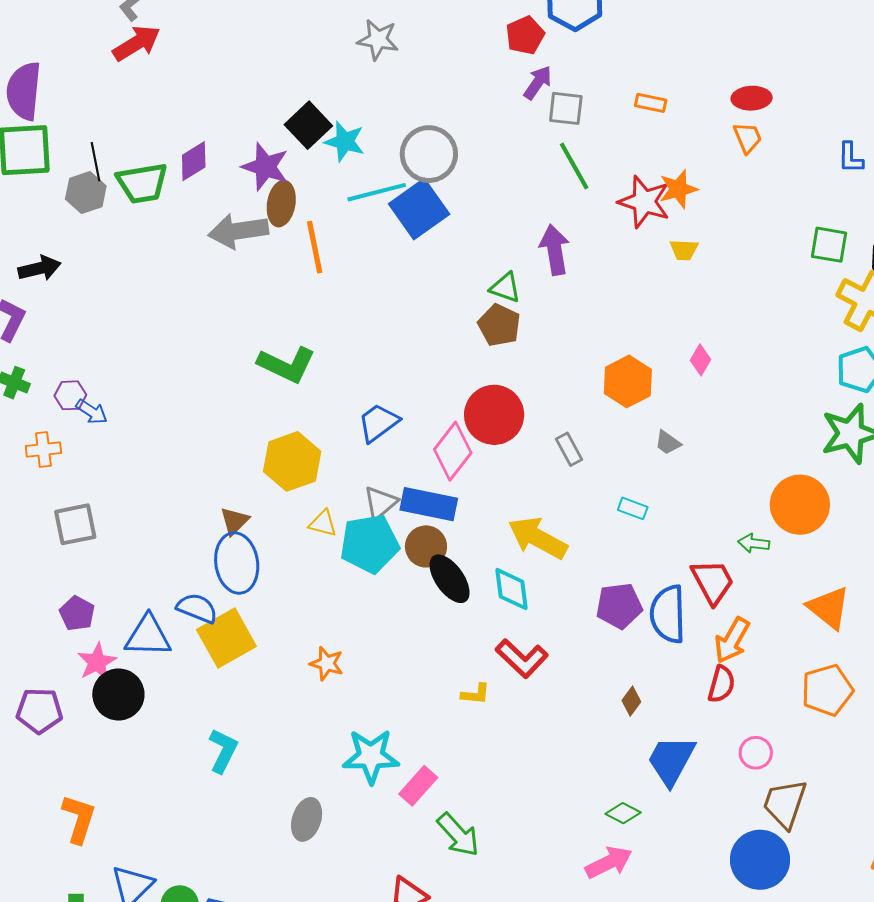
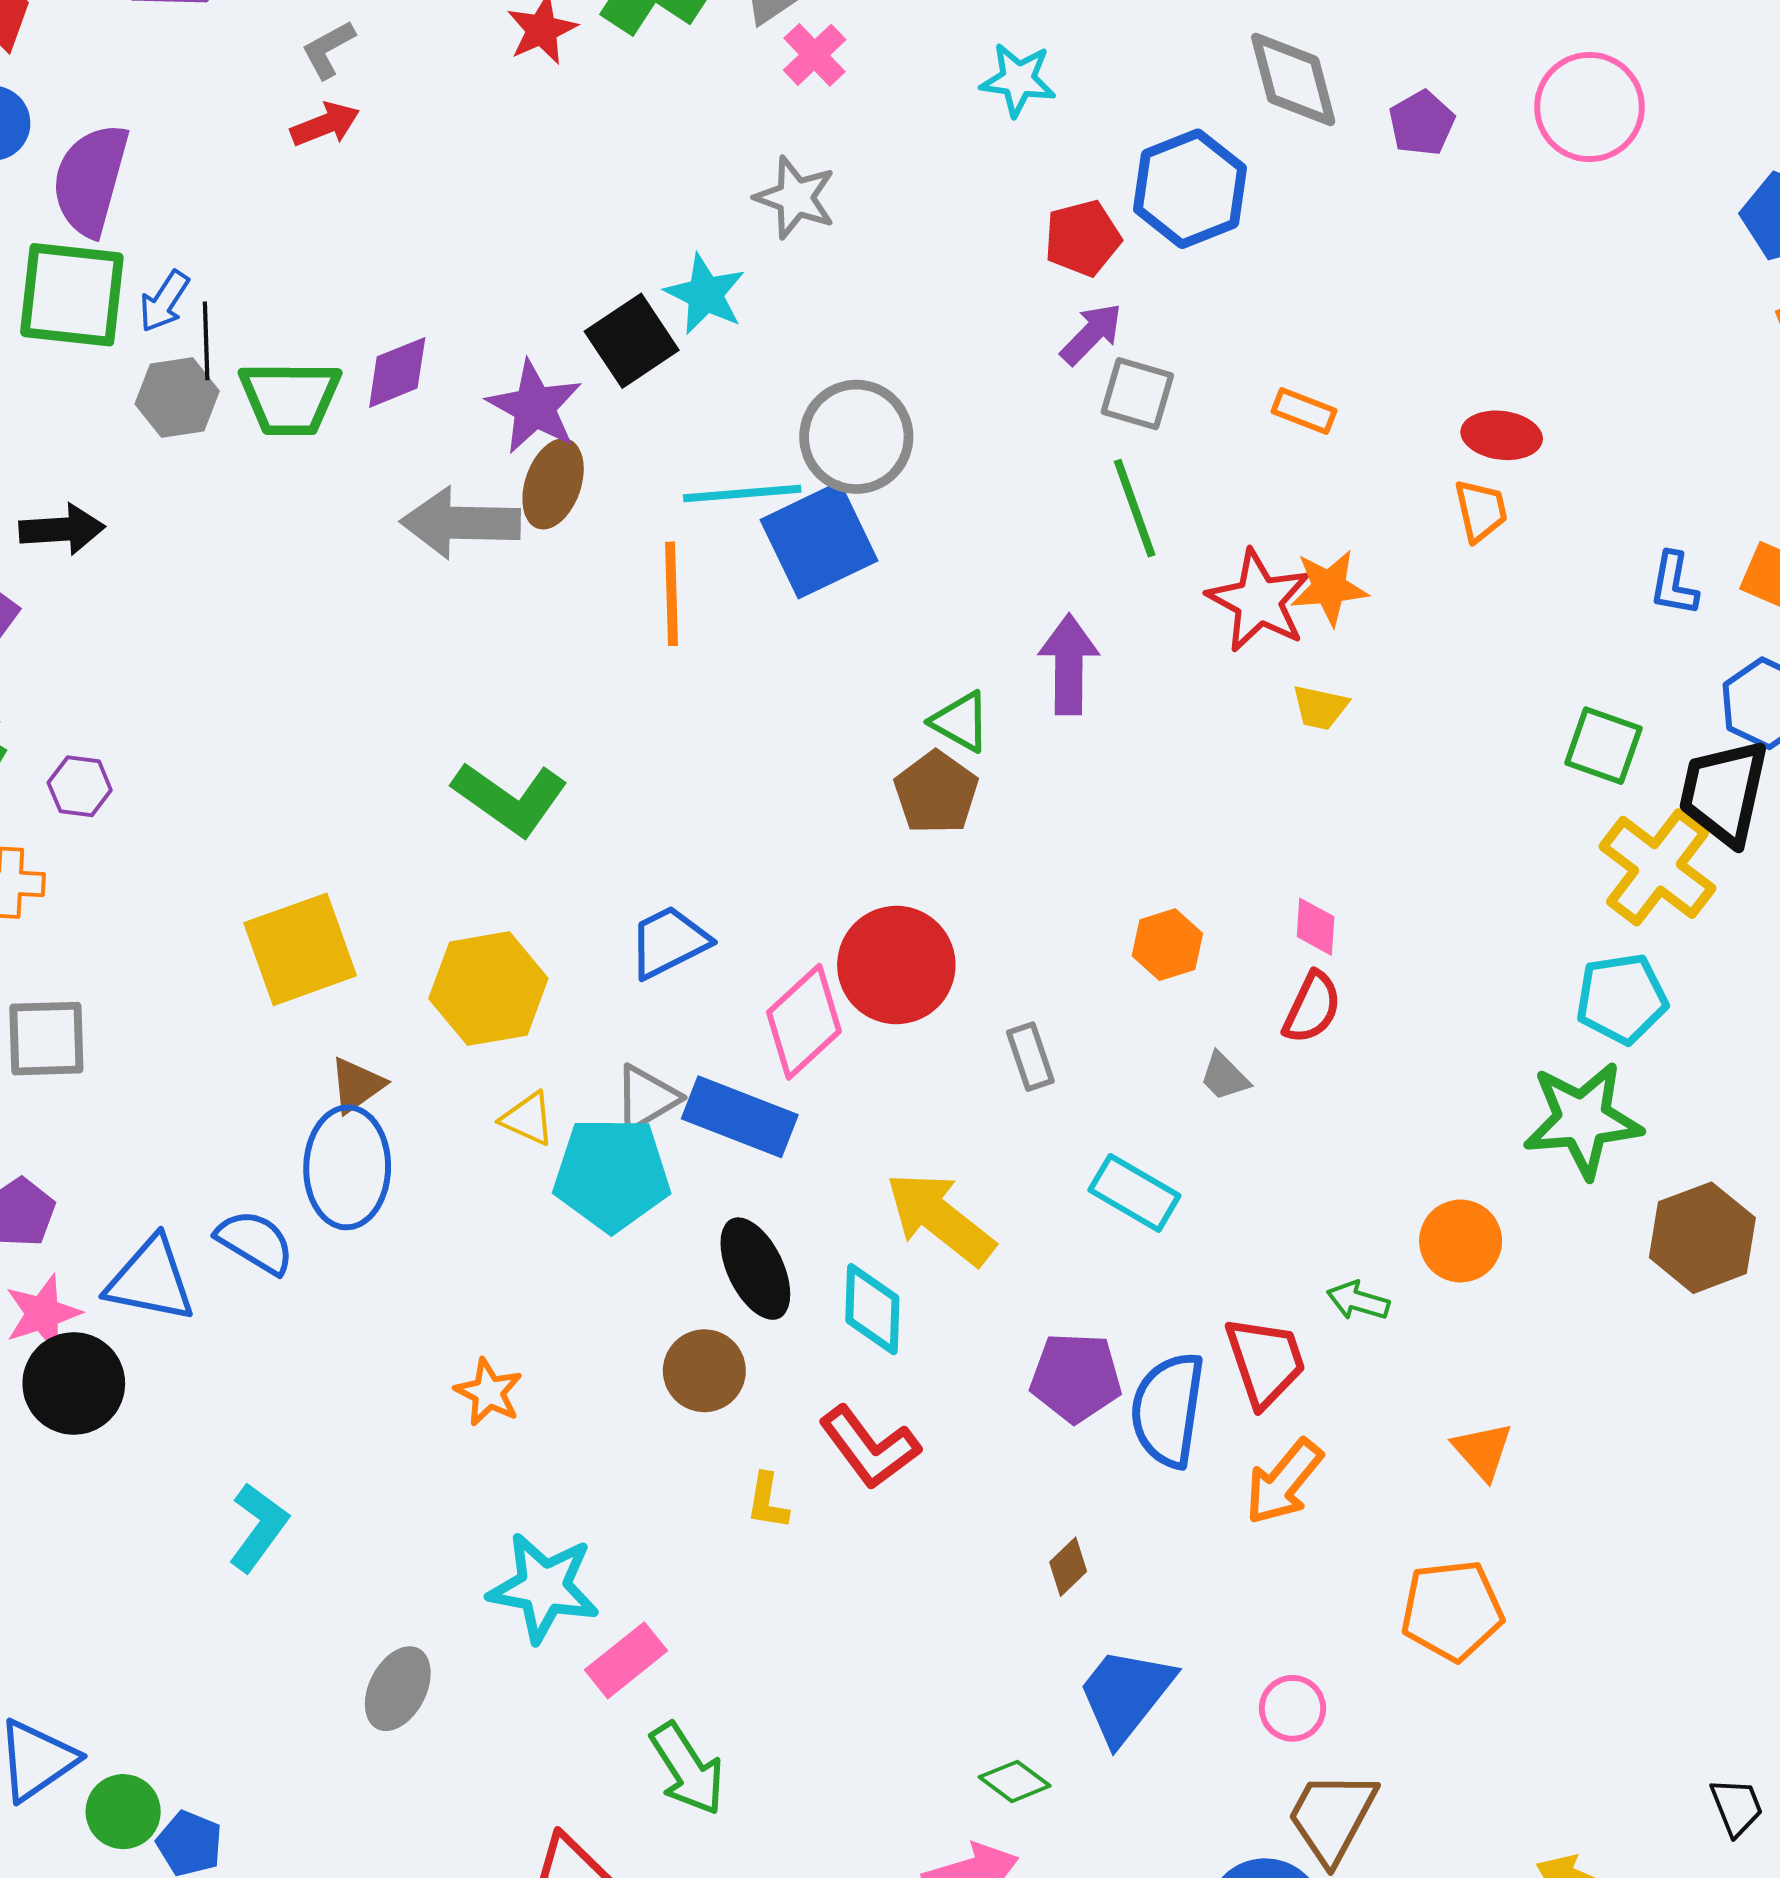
red arrow: (137, 43) -> (325, 124), size x0.7
cyan star: (345, 141) -> (705, 294), moved
orange line: (315, 247) -> (672, 594), moved
pink diamond: (700, 360) -> (1316, 927), turned -36
orange hexagon: (628, 381) -> (1167, 945), size x0.7
blue arrow: (92, 412) -> (164, 301), moved, turned 80
orange circle: (800, 505) -> (1461, 1241), size x0.7
cyan rectangle: (633, 508) -> (1134, 1193), size x1.5
brown circle: (426, 546) -> (704, 1371), moved
orange triangle: (829, 608) -> (1483, 1451), size x0.7
yellow square: (226, 638) -> (300, 949), moved
red semicircle: (721, 684) -> (1312, 1008), moved
yellow L-shape: (475, 694) -> (767, 1501), turned 84

